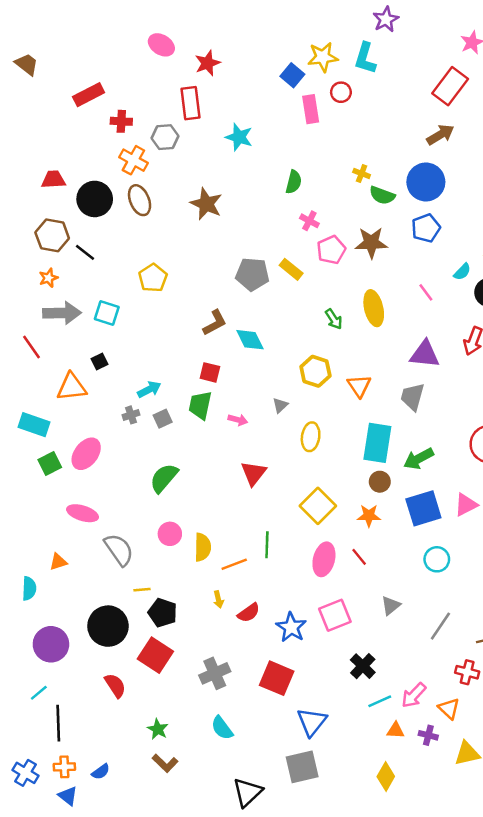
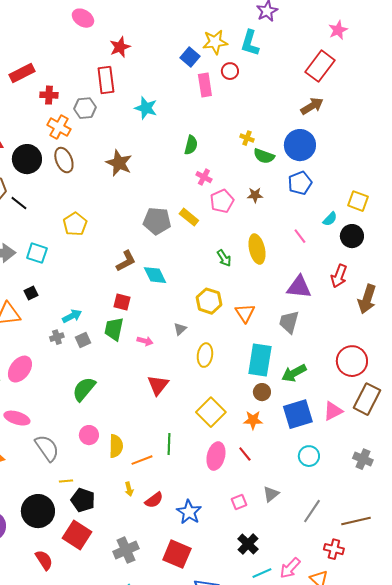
pink ellipse: (161, 45) -> (83, 18), moved
brown star: (371, 243) -> (255, 195), size x0.6
pink square: (335, 615) -> (239, 502), moved, size x0.6

